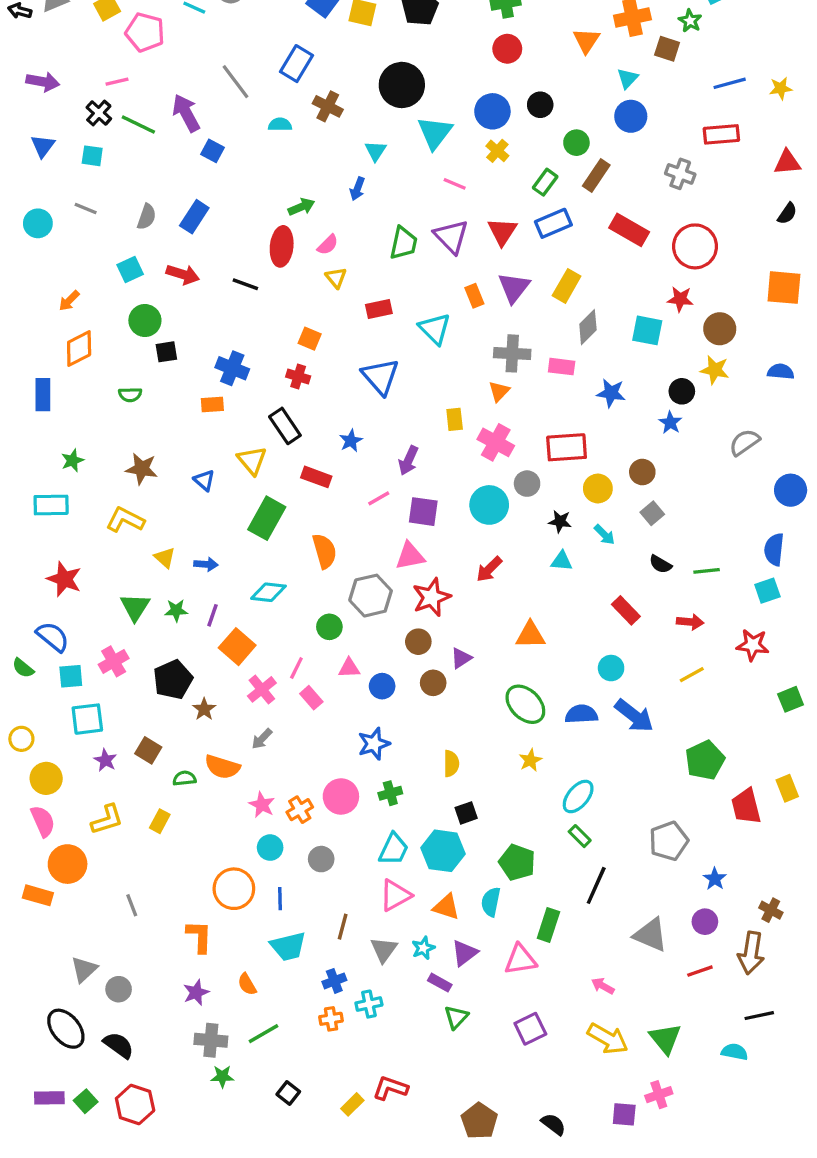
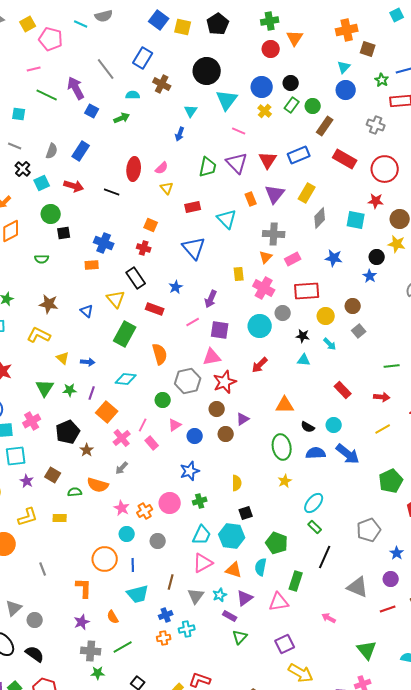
green star: (690, 21) -> (382, 80), moved
orange triangle: (586, 41) -> (295, 38), moved
black cross: (99, 113) -> (23, 169), moved
green rectangle: (545, 182) -> (292, 105), moved
green arrow: (301, 207) -> (122, 118), moved
pink rectangle: (562, 367) -> (293, 259), moved, turned -35
black semicircle: (660, 564) -> (308, 427), moved
pink triangle: (349, 668) -> (175, 425), turned -32
green ellipse: (525, 704) -> (282, 447), turned 35
yellow rectangle: (160, 821) -> (60, 518), turned 64
yellow arrow: (608, 1039) -> (301, 673), moved

